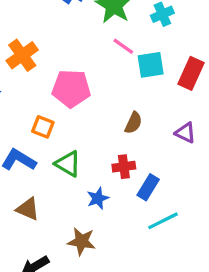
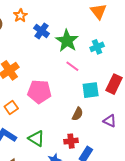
cyan square: (151, 65) -> (91, 90), moved
orange square: (43, 127) -> (11, 107), moved, turned 32

